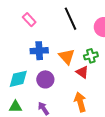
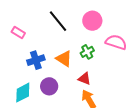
red triangle: (82, 72) -> (84, 79), moved

